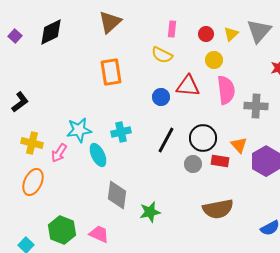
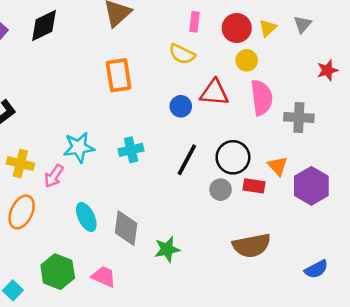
gray triangle: (259, 31) -> (303, 24), size x0.6
red circle: (206, 34) -> (237, 28), size x1.5
cyan ellipse: (98, 155) -> (86, 217), moved

